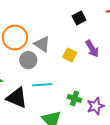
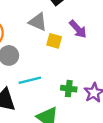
gray triangle: (42, 44) -> (38, 22), moved

